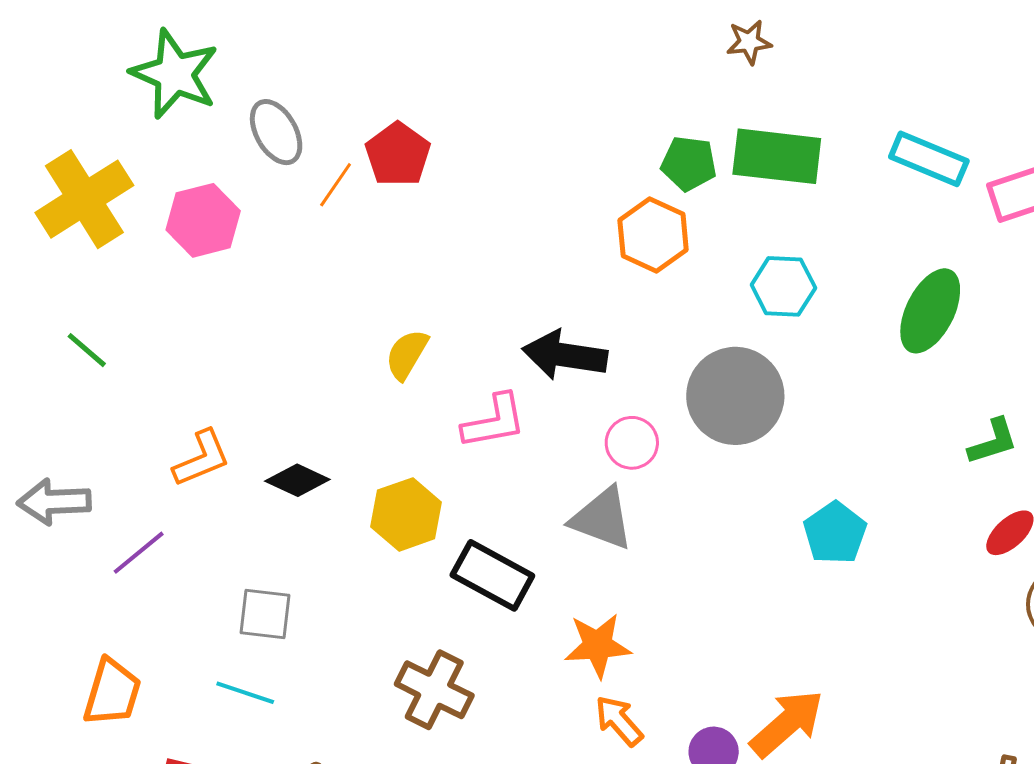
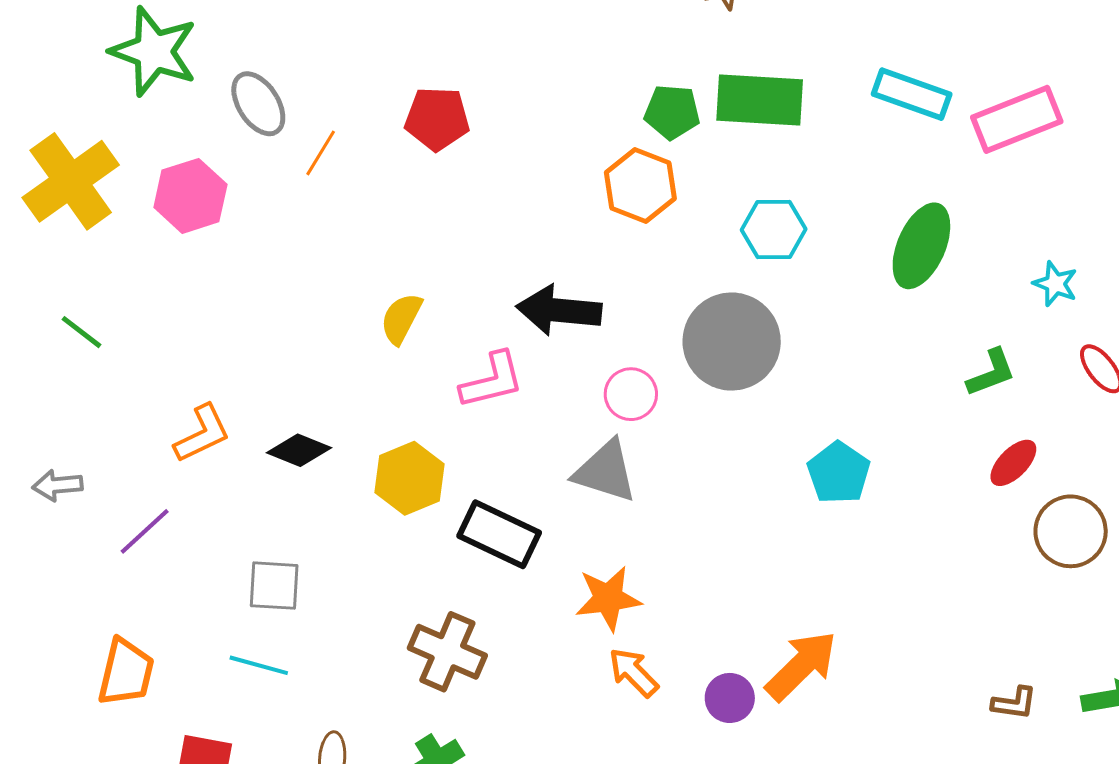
red pentagon: (398, 154) -> (437, 119), moved, turned -30
gray arrow: (54, 502) -> (57, 485), size x0.7

